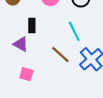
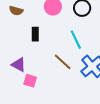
purple triangle: (21, 44) -> (19, 65), moved

